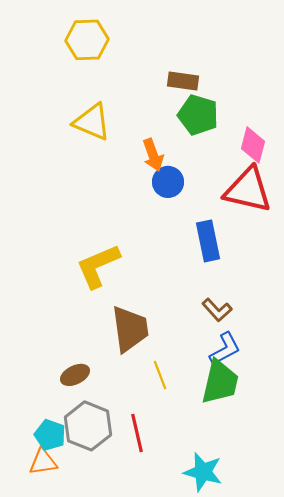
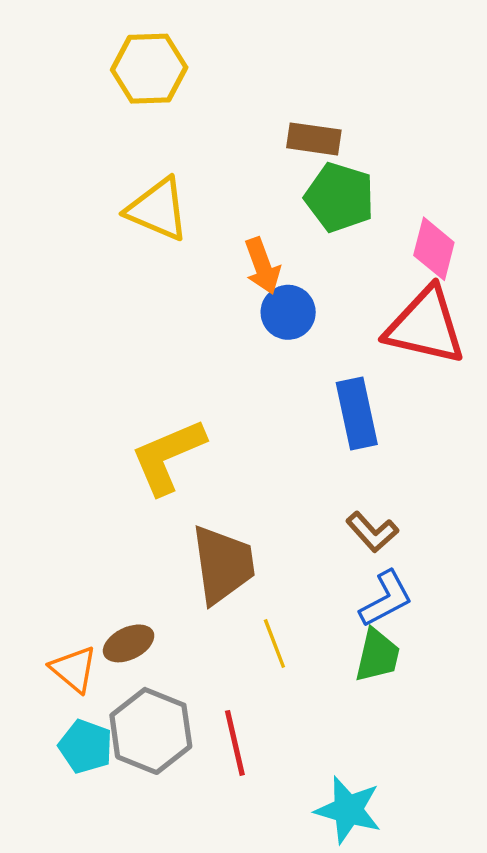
green trapezoid: (220, 382) -> (377, 655), size x0.7
orange triangle: (43, 462) -> (74, 669), moved, turned 48

